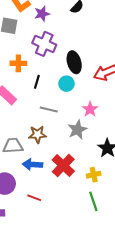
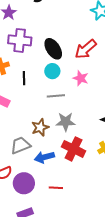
pink star: (90, 109) -> (81, 78), moved
gray line: (49, 110) -> (56, 96), moved
gray star: (77, 130) -> (66, 122), moved, turned -30

